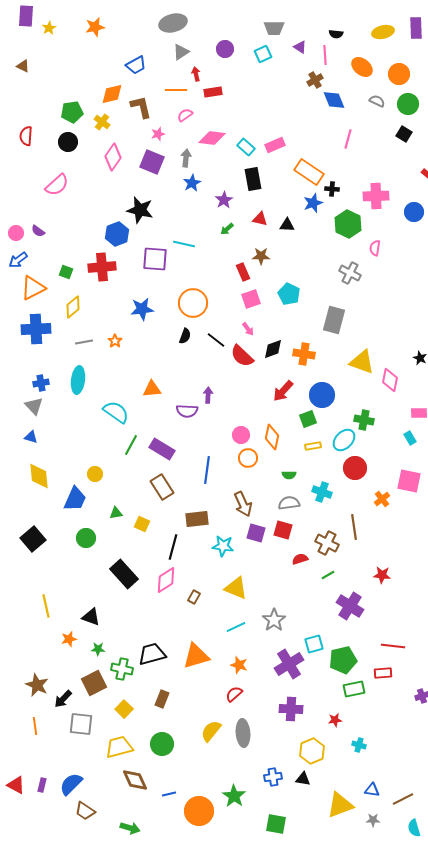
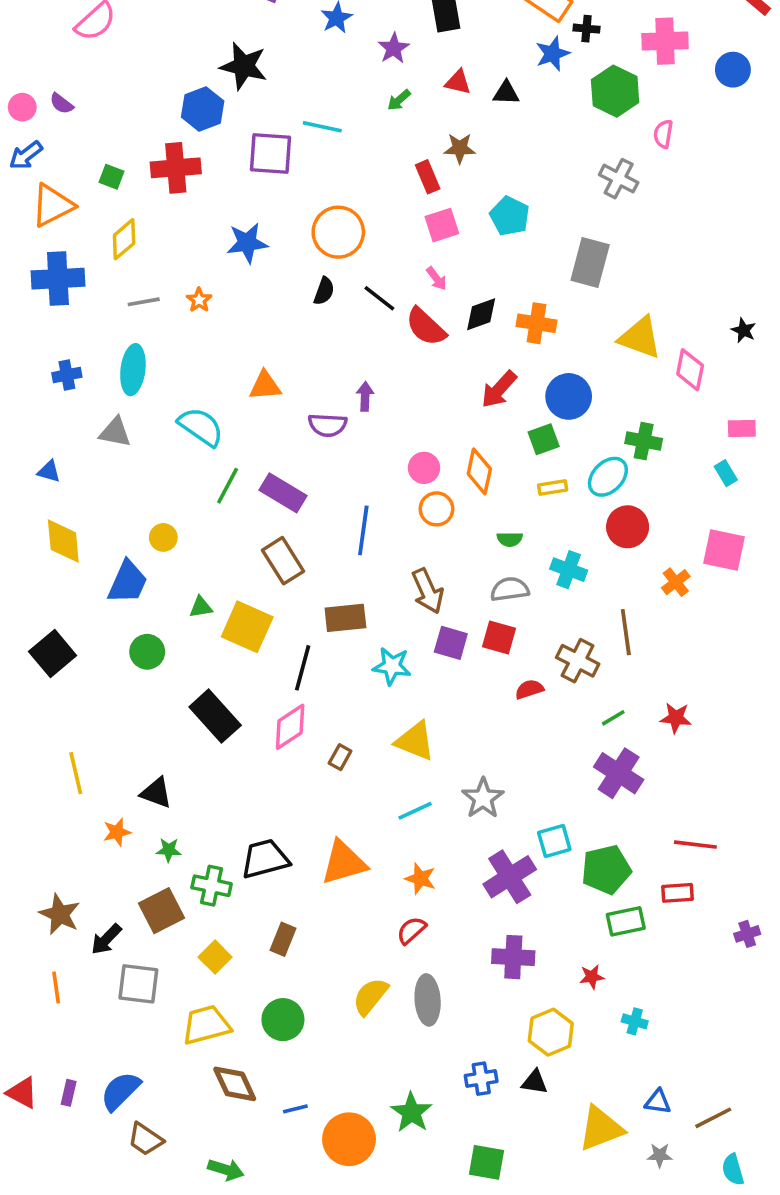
gray triangle: (34, 406) -> (115, 432), moved, turned -36
yellow square: (142, 524) -> (247, 627), size x1.8
green line: (328, 575) -> (613, 718), moved

